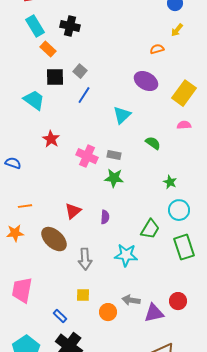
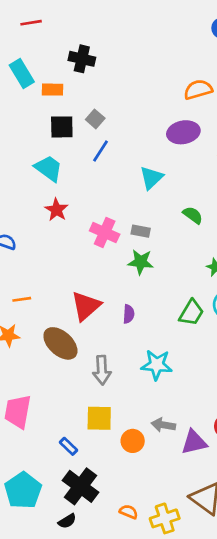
cyan rectangle: (35, 26) -> (22, 73), moved
orange rectangle: (48, 49) -> (52, 90), turned -42
orange semicircle: (157, 49) -> (198, 90), size x1.5
purple ellipse: (146, 81) -> (183, 132), turned -40
cyan trapezoid: (34, 100) -> (48, 168), moved
red triangle: (73, 211) -> (86, 306), size x1.4
green trapezoid: (150, 229) -> (191, 313), moved
yellow square: (83, 295) -> (99, 418), size x1.5

